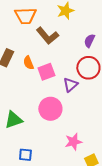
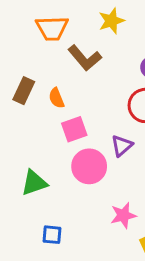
pink square: (46, 72) -> (74, 129), moved
purple triangle: (70, 85) -> (122, 146), moved

